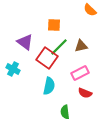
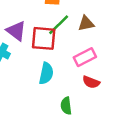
purple triangle: (25, 42) -> (16, 31), moved
red square: (47, 58) -> (44, 38), turned -30

